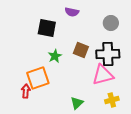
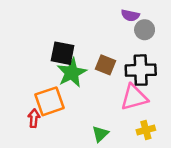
purple semicircle: (72, 12) -> (130, 15), moved
black square: (47, 28) -> (63, 53), moved
green star: (55, 56) -> (72, 73), size x1.6

